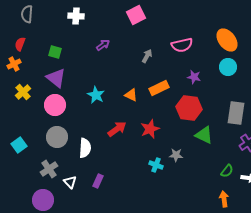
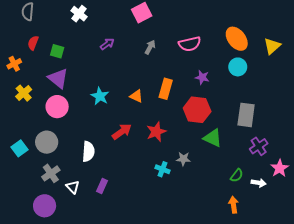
white cross: (76, 16) -> (79, 14), turned 35
red semicircle: (20, 44) -> (33, 43), moved
gray arrow: (147, 56) -> (150, 47), moved
orange rectangle: (159, 88) -> (166, 89), turned -48
gray circle: (57, 137) -> (47, 142), moved

